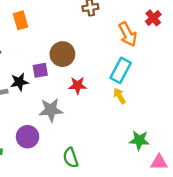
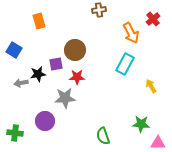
red star: (78, 85) -> (77, 77), moved
yellow arrow: (119, 96) -> (151, 86), moved
green semicircle: (71, 158) -> (103, 136), moved

